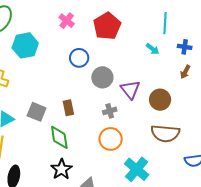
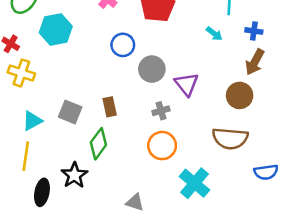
brown arrow: (185, 72) -> (255, 62), size x1.5
brown circle: (160, 100) -> (240, 95), moved
green diamond: (59, 137) -> (98, 144), turned 45
black star: (61, 169) -> (74, 175), moved

